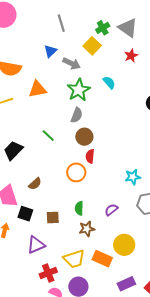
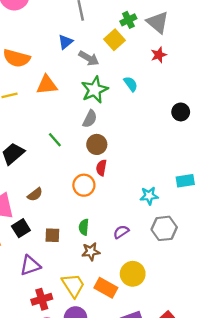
black square: (25, 214) -> (21, 228), turned 35
yellow trapezoid: (74, 259) -> (73, 285), turned -110

